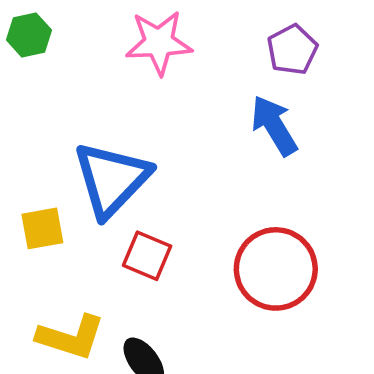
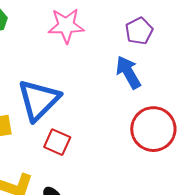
red circle: (276, 269) -> (153, 129), moved

